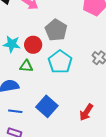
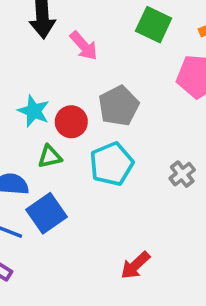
green triangle: (26, 66) -> (50, 157), turned -32
blue square: (47, 106) -> (46, 213), moved

